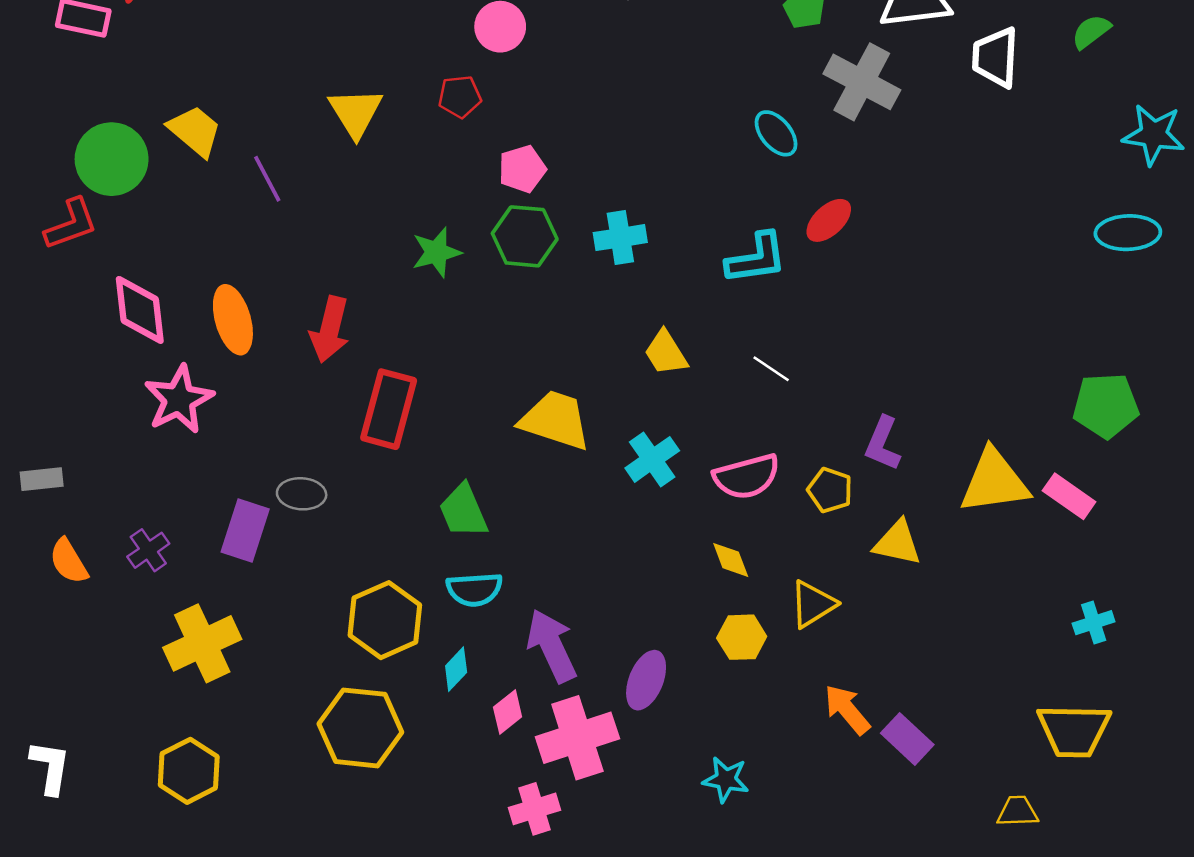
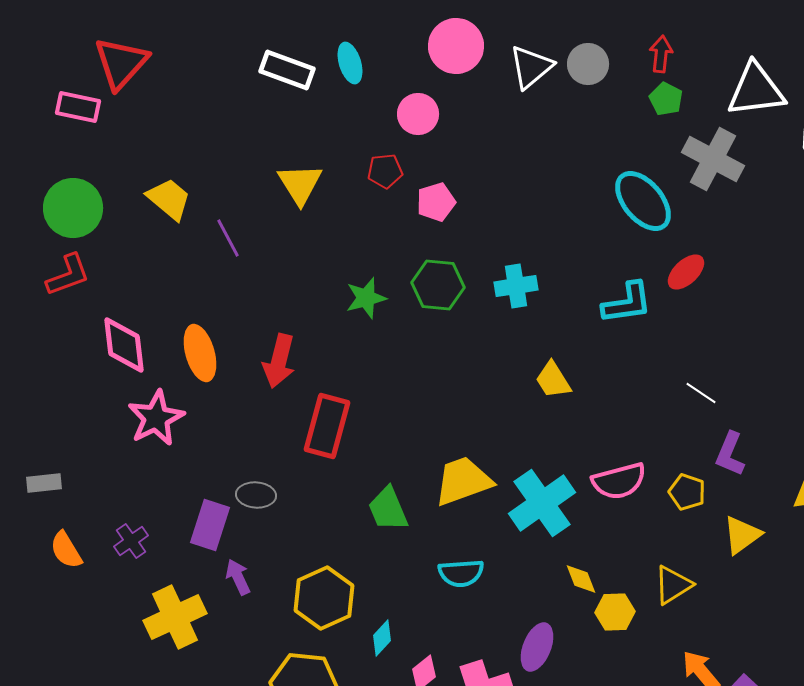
cyan ellipse: (776, 133) -> (643, 201), size x1.6
green circle: (112, 159) -> (73, 208), moved
pink pentagon: (522, 169) -> (436, 202), moved
white line: (771, 369) -> (701, 393), moved
yellow trapezoid: (555, 420) -> (463, 481), moved, turned -38
cyan cross: (652, 459) -> (542, 503), moved, size x1.5
yellow triangle: (897, 543) -> (742, 535), turned -48
yellow diamond: (731, 560) -> (581, 579), moved
cyan semicircle: (474, 589) -> (461, 573), moved
purple arrow: (552, 646) -> (238, 577), moved, size x0.6

